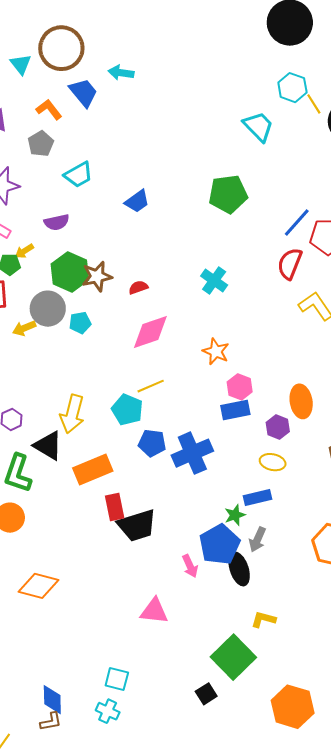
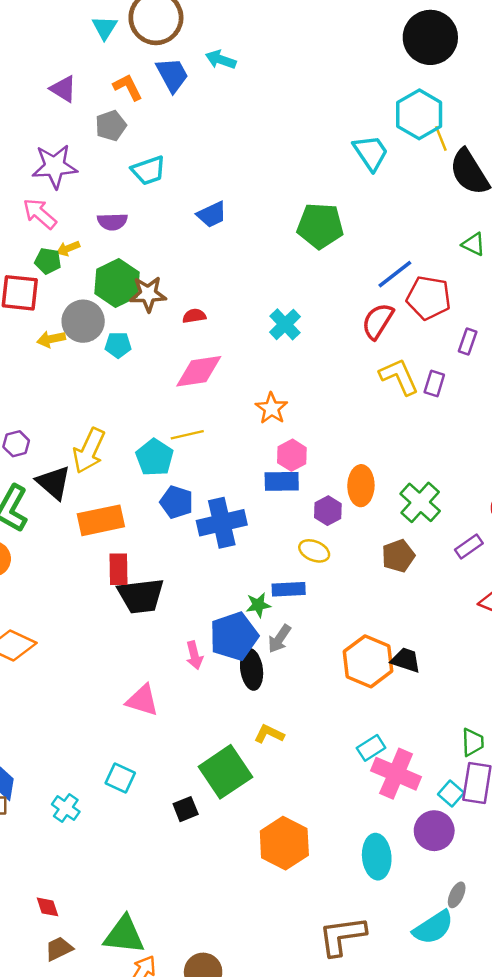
cyan hexagon: (292, 88) -> (419, 114), size x1.4
cyan square: (117, 679) -> (120, 778), moved

